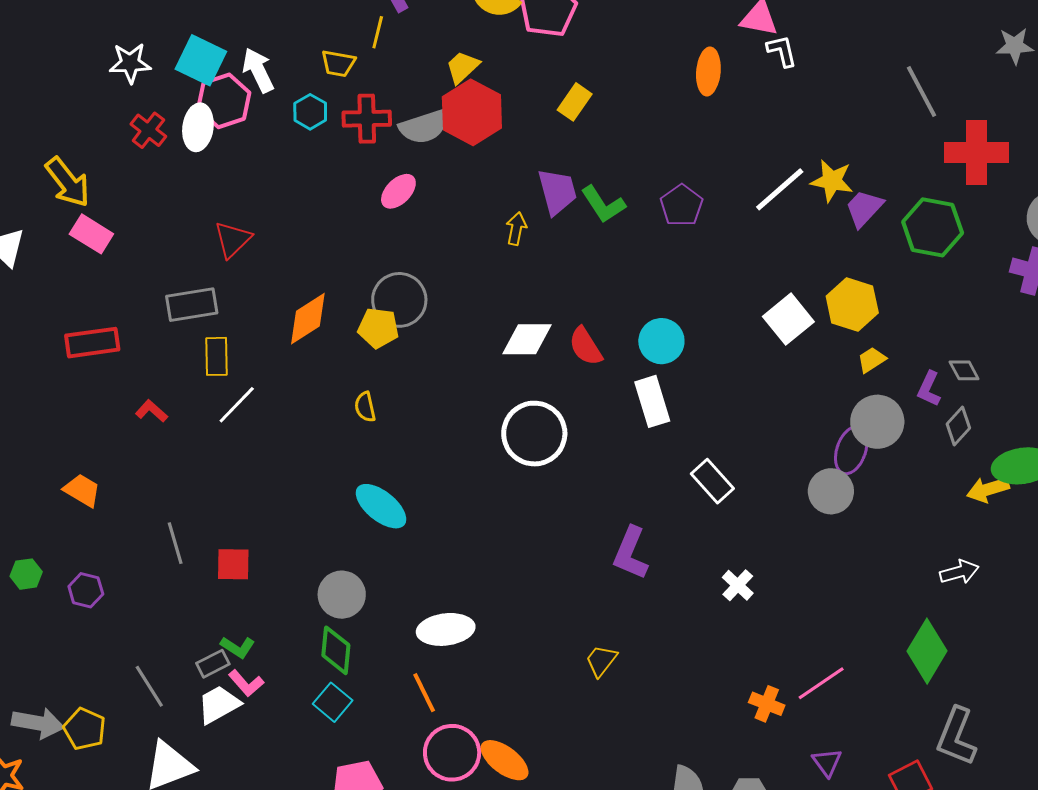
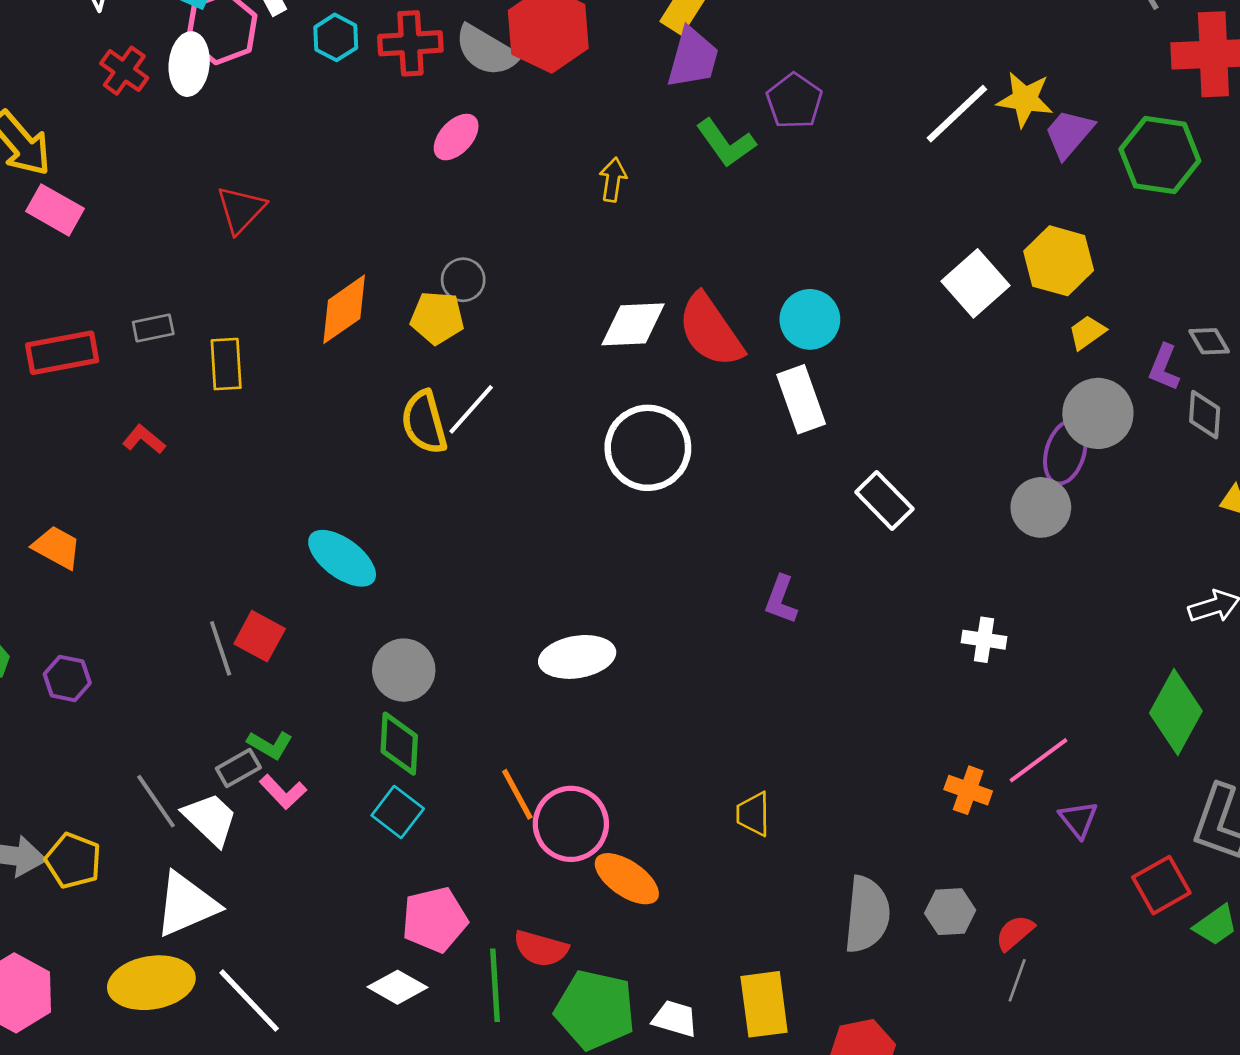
gray semicircle: (424, 127) -> (486, 51), turned 51
purple trapezoid: (557, 192) -> (693, 58), moved, turned 33
purple pentagon: (681, 205) -> (794, 101), moved
gray circle: (399, 300) -> (463, 280), size x0.6
gray rectangle: (192, 305) -> (153, 328), moved, size x0.6
red semicircle: (586, 346) -> (710, 330), size x1.5
white line: (237, 405) -> (471, 409), moved
yellow semicircle: (365, 407) -> (424, 422), size x1.6
gray diamond: (958, 426) -> (1205, 415), turned -36
cyan ellipse: (381, 506) -> (342, 558), moved
gray line: (175, 543) -> (221, 648), moved
purple L-shape: (630, 553) -> (781, 600), size x0.7
red square: (233, 564) -> (260, 636), turned 30
white cross: (738, 585) -> (984, 640), moved, turned -32
white ellipse: (446, 629) -> (577, 657), moved
yellow trapezoid: (601, 661) -> (753, 814), moved, turned -36
white trapezoid: (219, 705) -> (210, 819), moved, turned 75
pink circle: (452, 753) -> (571, 824), moved
purple triangle: (827, 762) -> (1078, 819), moved

